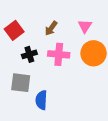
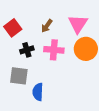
pink triangle: (85, 26) -> (78, 24), size x1.5

